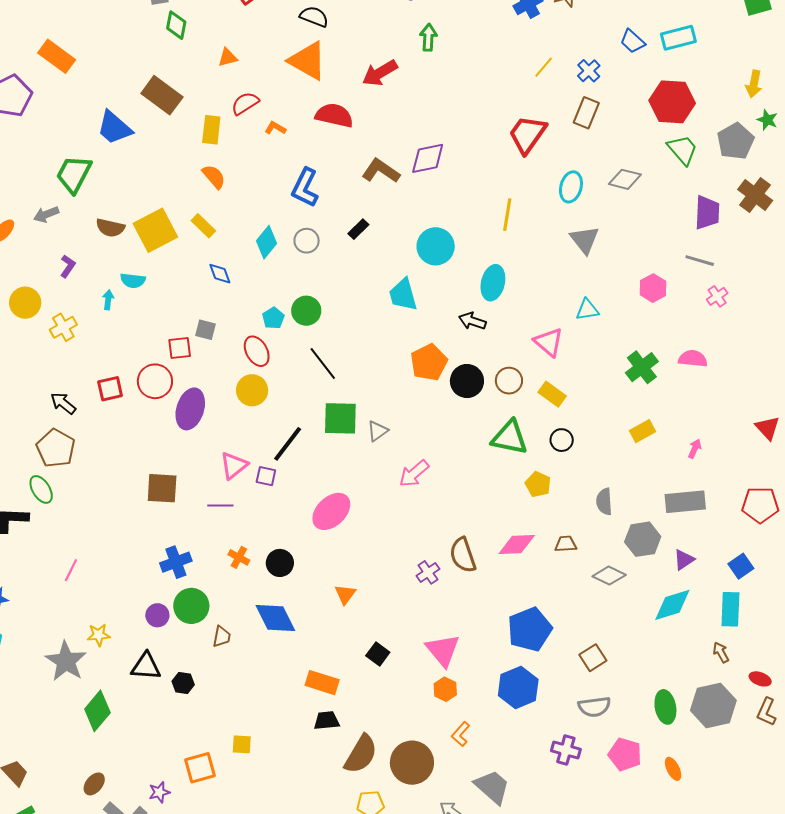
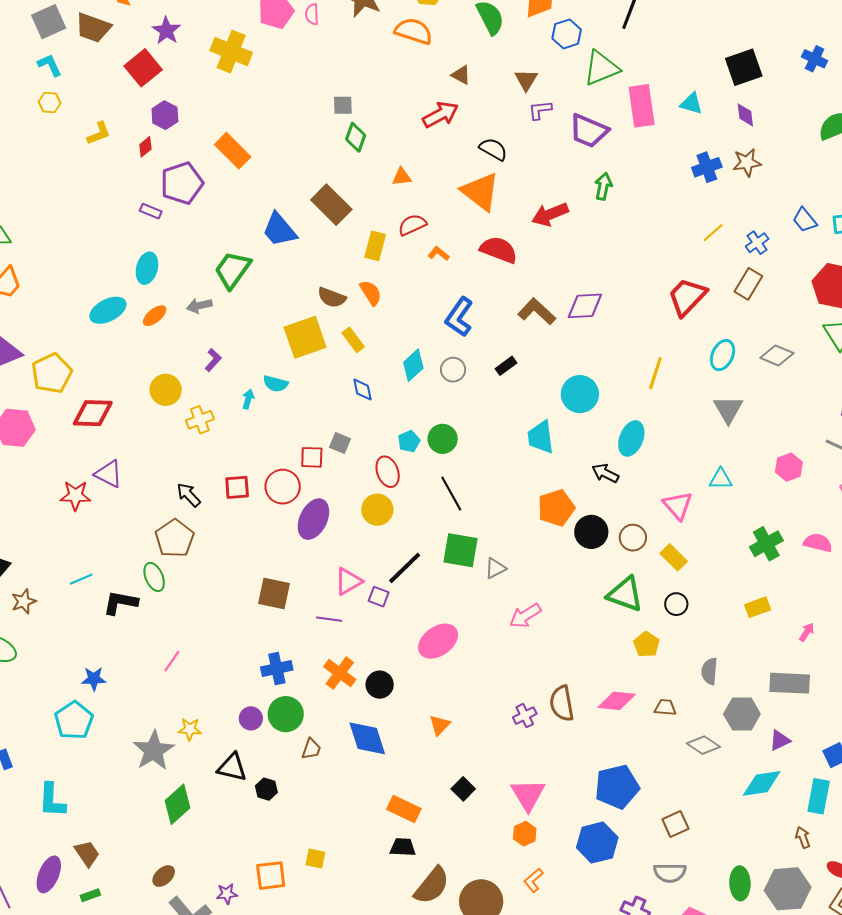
brown semicircle: (110, 228) -> (332, 298), moved
orange cross: (239, 557) -> (340, 673), size x1.5

